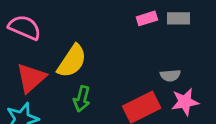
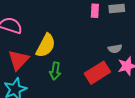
pink rectangle: (147, 18) -> (95, 11), turned -64

